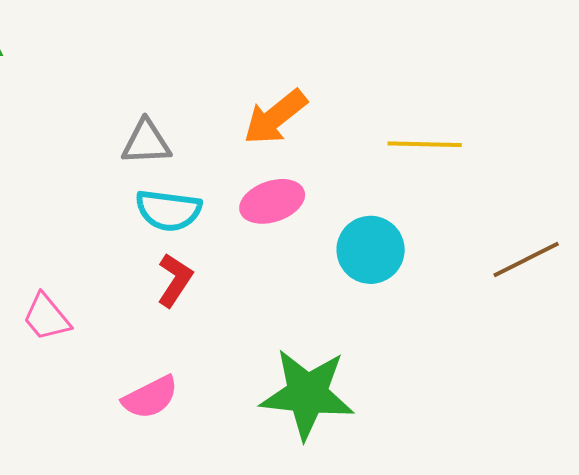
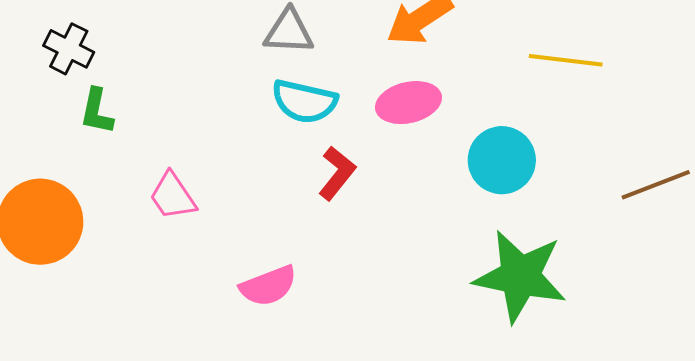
red L-shape: (175, 280) -> (337, 173), moved
green star: (307, 394) -> (520, 276), moved

